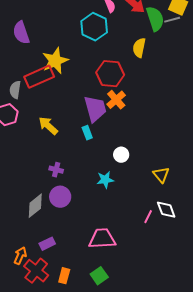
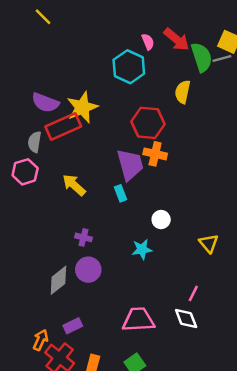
purple semicircle: (21, 33) -> (45, 103), moved, turned -50
orange cross: (116, 100) -> (155, 154), turned -36
white diamond: (166, 210) -> (186, 319), moved

